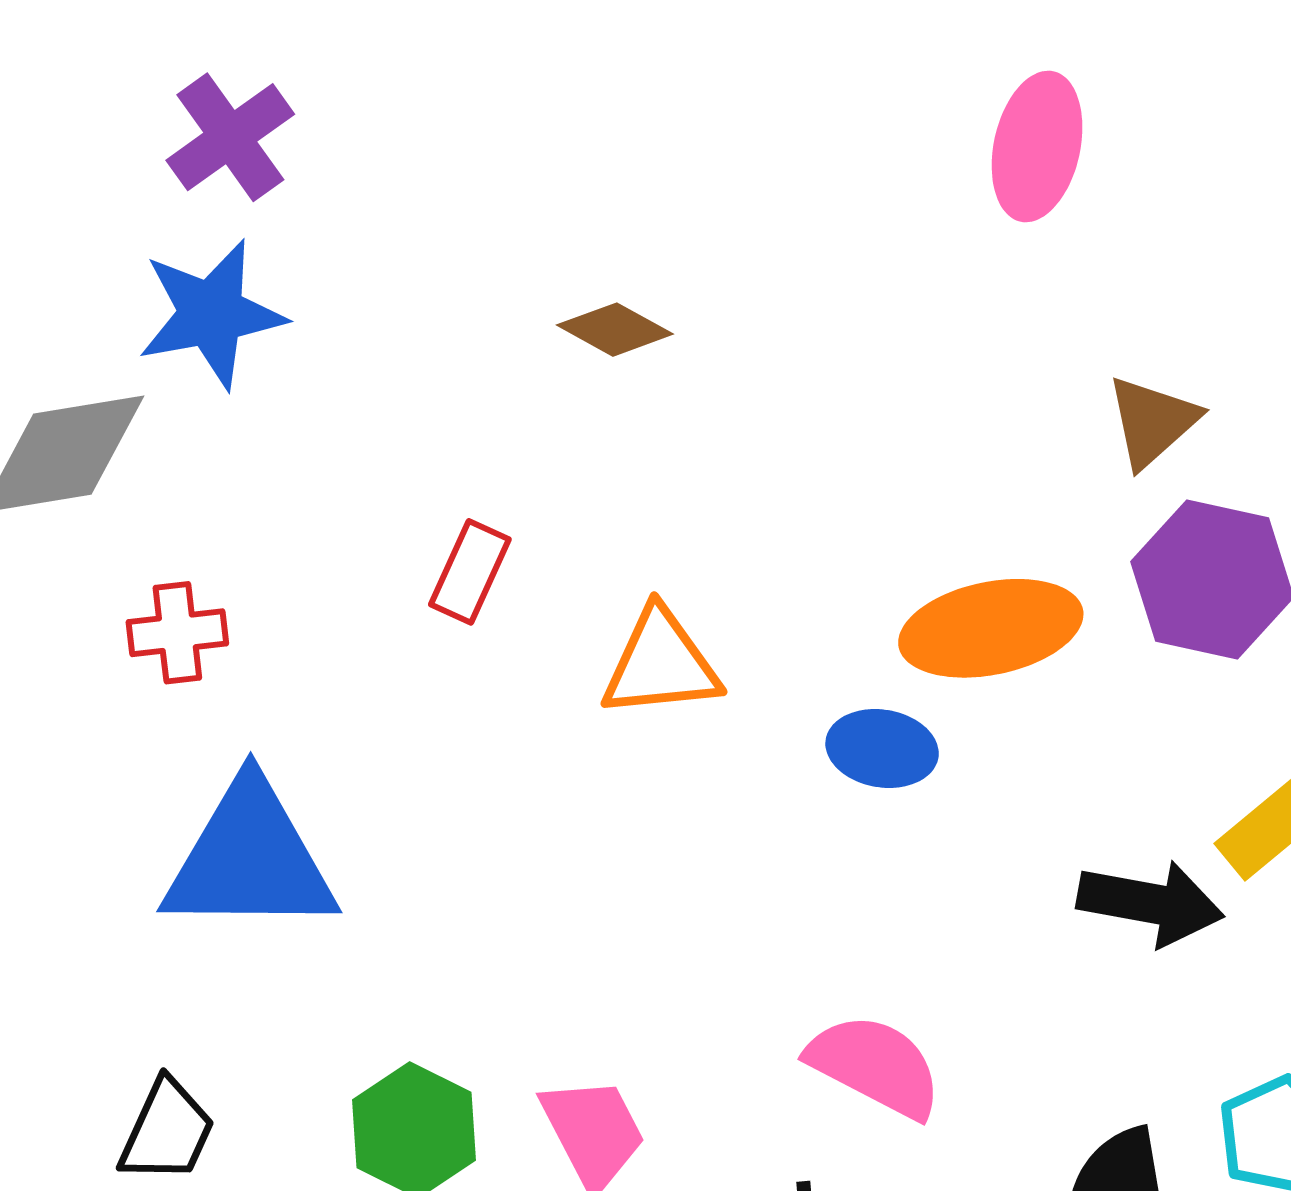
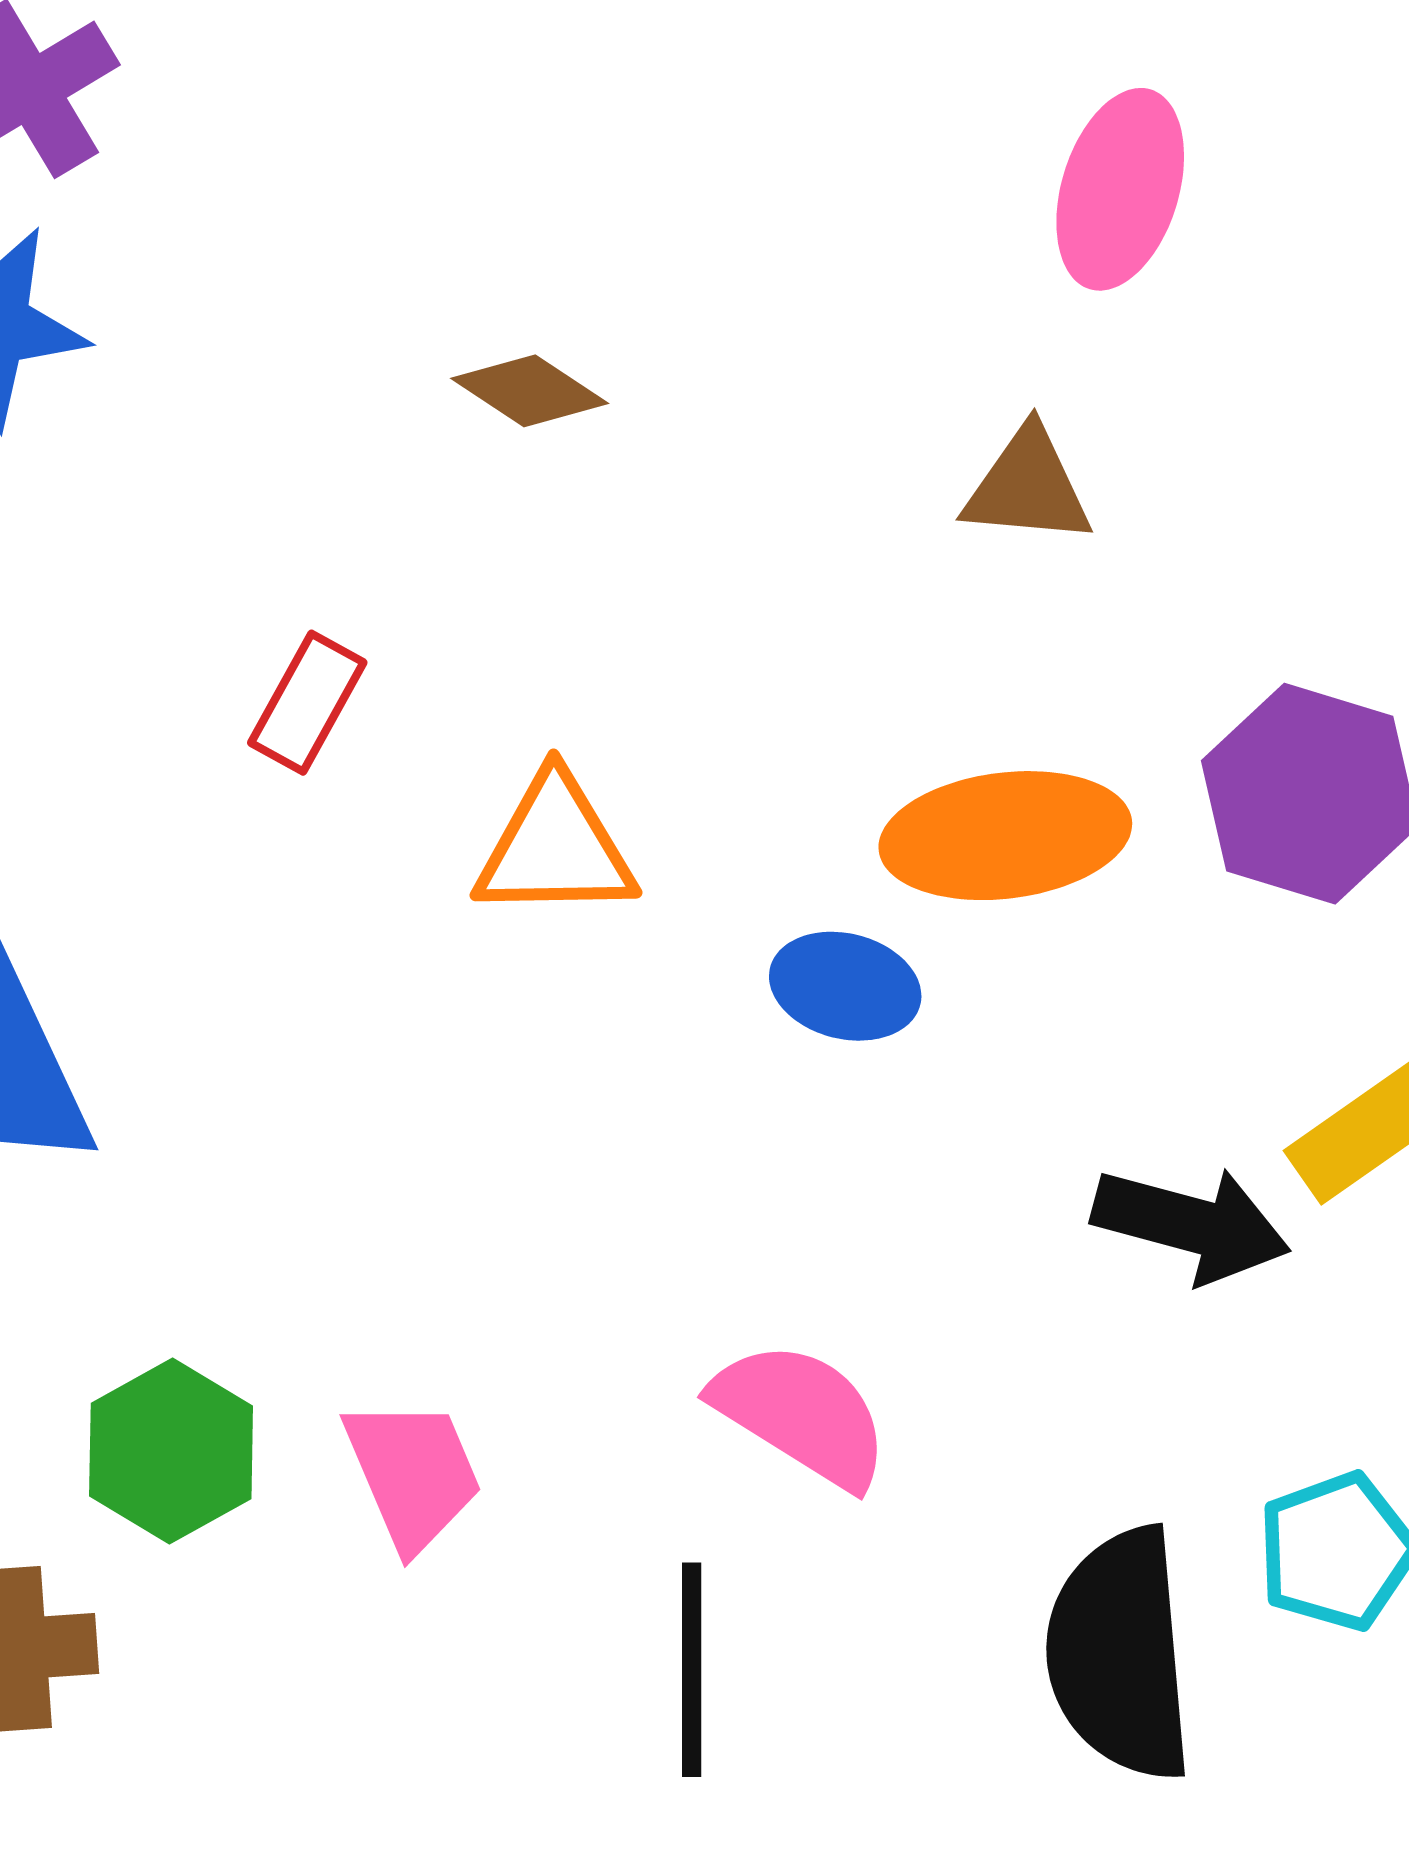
brown triangle: (1152, 422) -> (1028, 487), moved, turned 42

